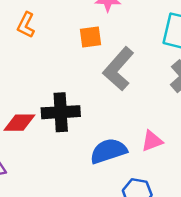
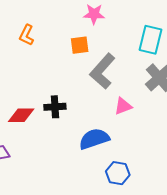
black cross: (61, 112) -> (55, 107), size x0.7
pink triangle: (152, 141) -> (123, 106), moved

